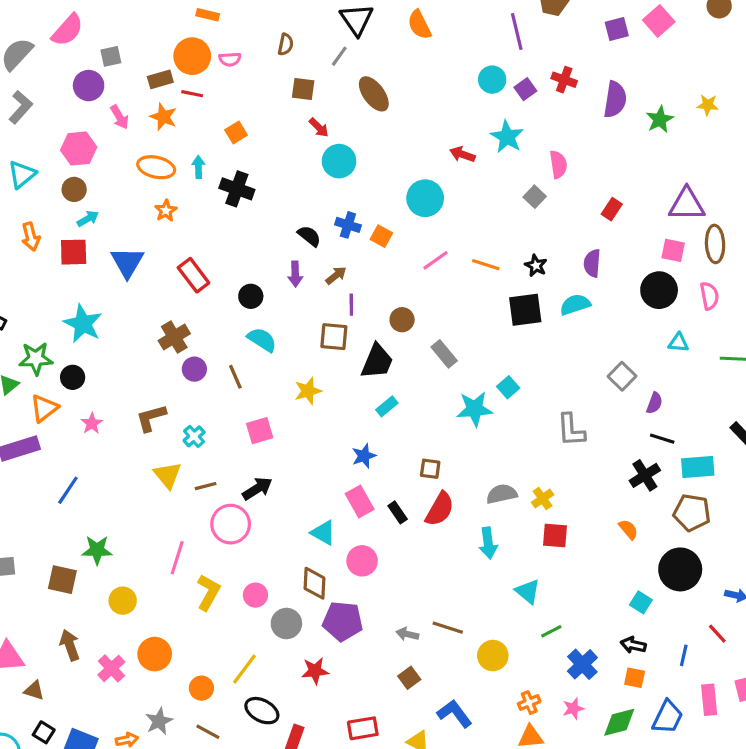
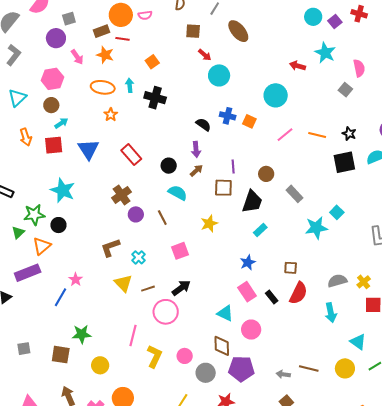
brown arrow: (336, 275) -> (196, 171), moved
pink star: (92, 423) -> (76, 279), moved
yellow circle: (493, 656) -> (345, 368), moved

